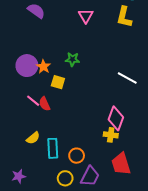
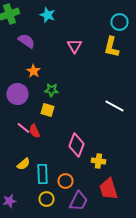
green star: (72, 59) -> (52, 90), moved
orange star: (43, 67) -> (34, 71), moved
pink diamond: (116, 118) -> (76, 145), moved
yellow circle: (65, 178) -> (46, 199), moved

